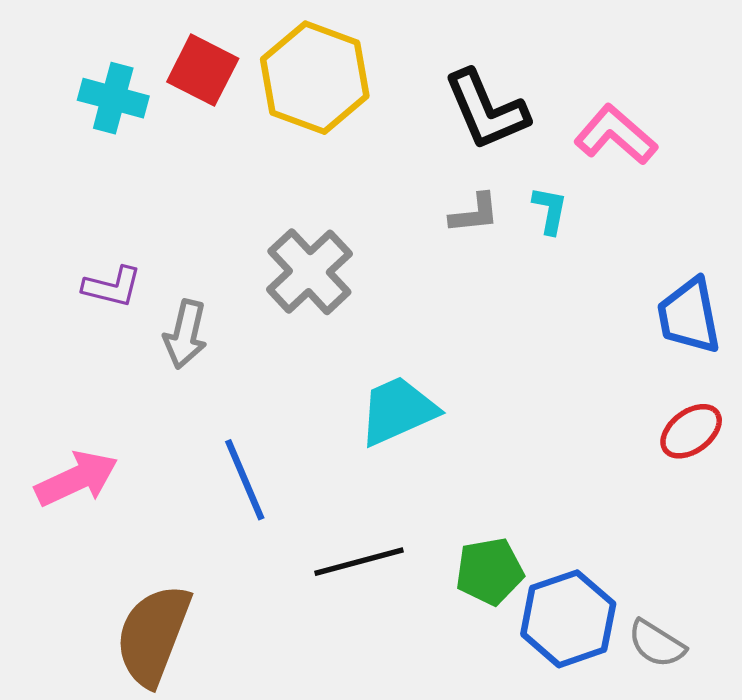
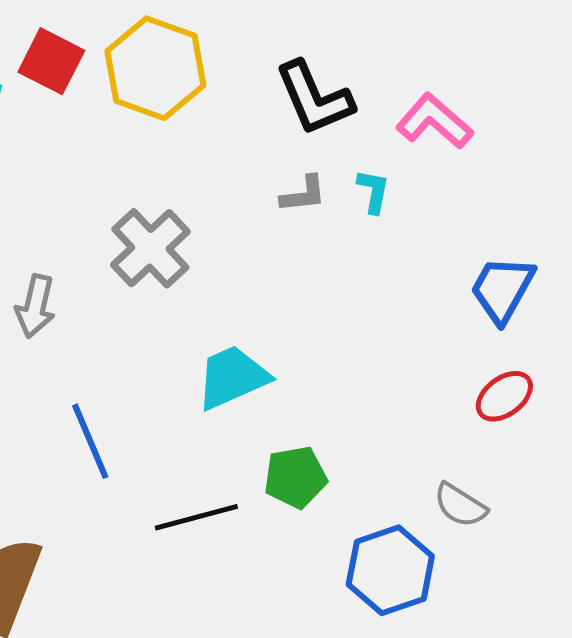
blue trapezoid: (689, 316) -> (502, 289), turned 40
green pentagon: (489, 571) -> (295, 477), moved
gray semicircle: (657, 644) -> (460, 505), moved

